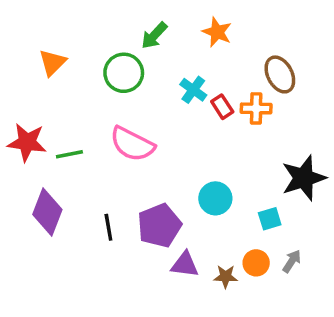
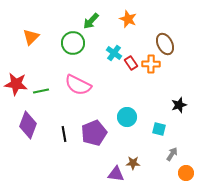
black star: (304, 178) -> (179, 105), size x0.6
cyan square: (270, 219) -> (159, 129), turned 32
orange circle: (256, 263) -> (186, 173), moved
purple triangle: (185, 265) -> (116, 174), moved

